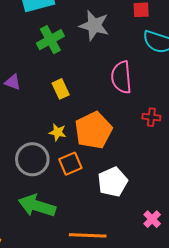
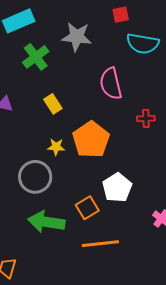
orange square: (70, 164) -> (87, 208), moved

